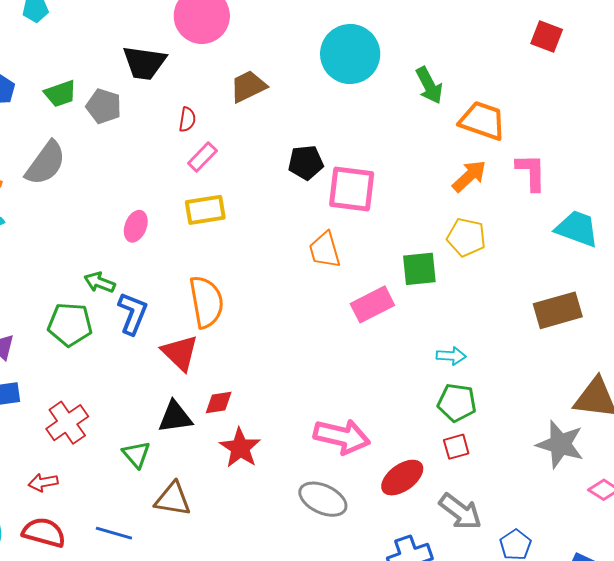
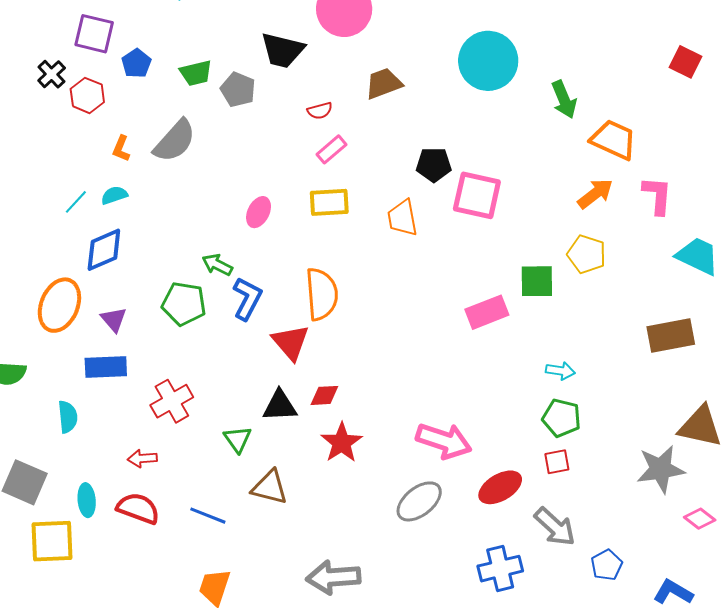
red semicircle: (187, 119) -> (320, 111), turned 60
orange trapezoid: (325, 250) -> (402, 218), moved
gray star: (560, 444) -> (661, 469), turned -30
gray ellipse: (323, 499) -> (419, 501), turned -69

